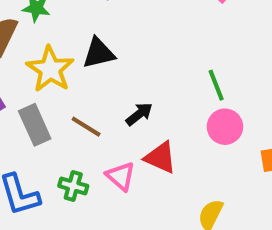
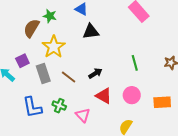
black triangle: (99, 53) -> (91, 32), moved
pink circle: (225, 127) -> (132, 95), moved
pink triangle: (121, 176) -> (83, 115), moved

